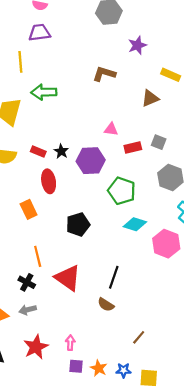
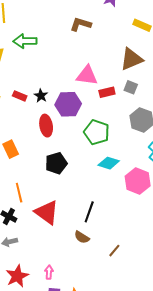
brown triangle: (150, 98) -> (131, 59), moved, size x1.4
pink triangle: (111, 129) -> (87, 75), size x1.6
red ellipse: (49, 181) -> (46, 126), moved
brown line: (139, 337) -> (114, 251), moved

